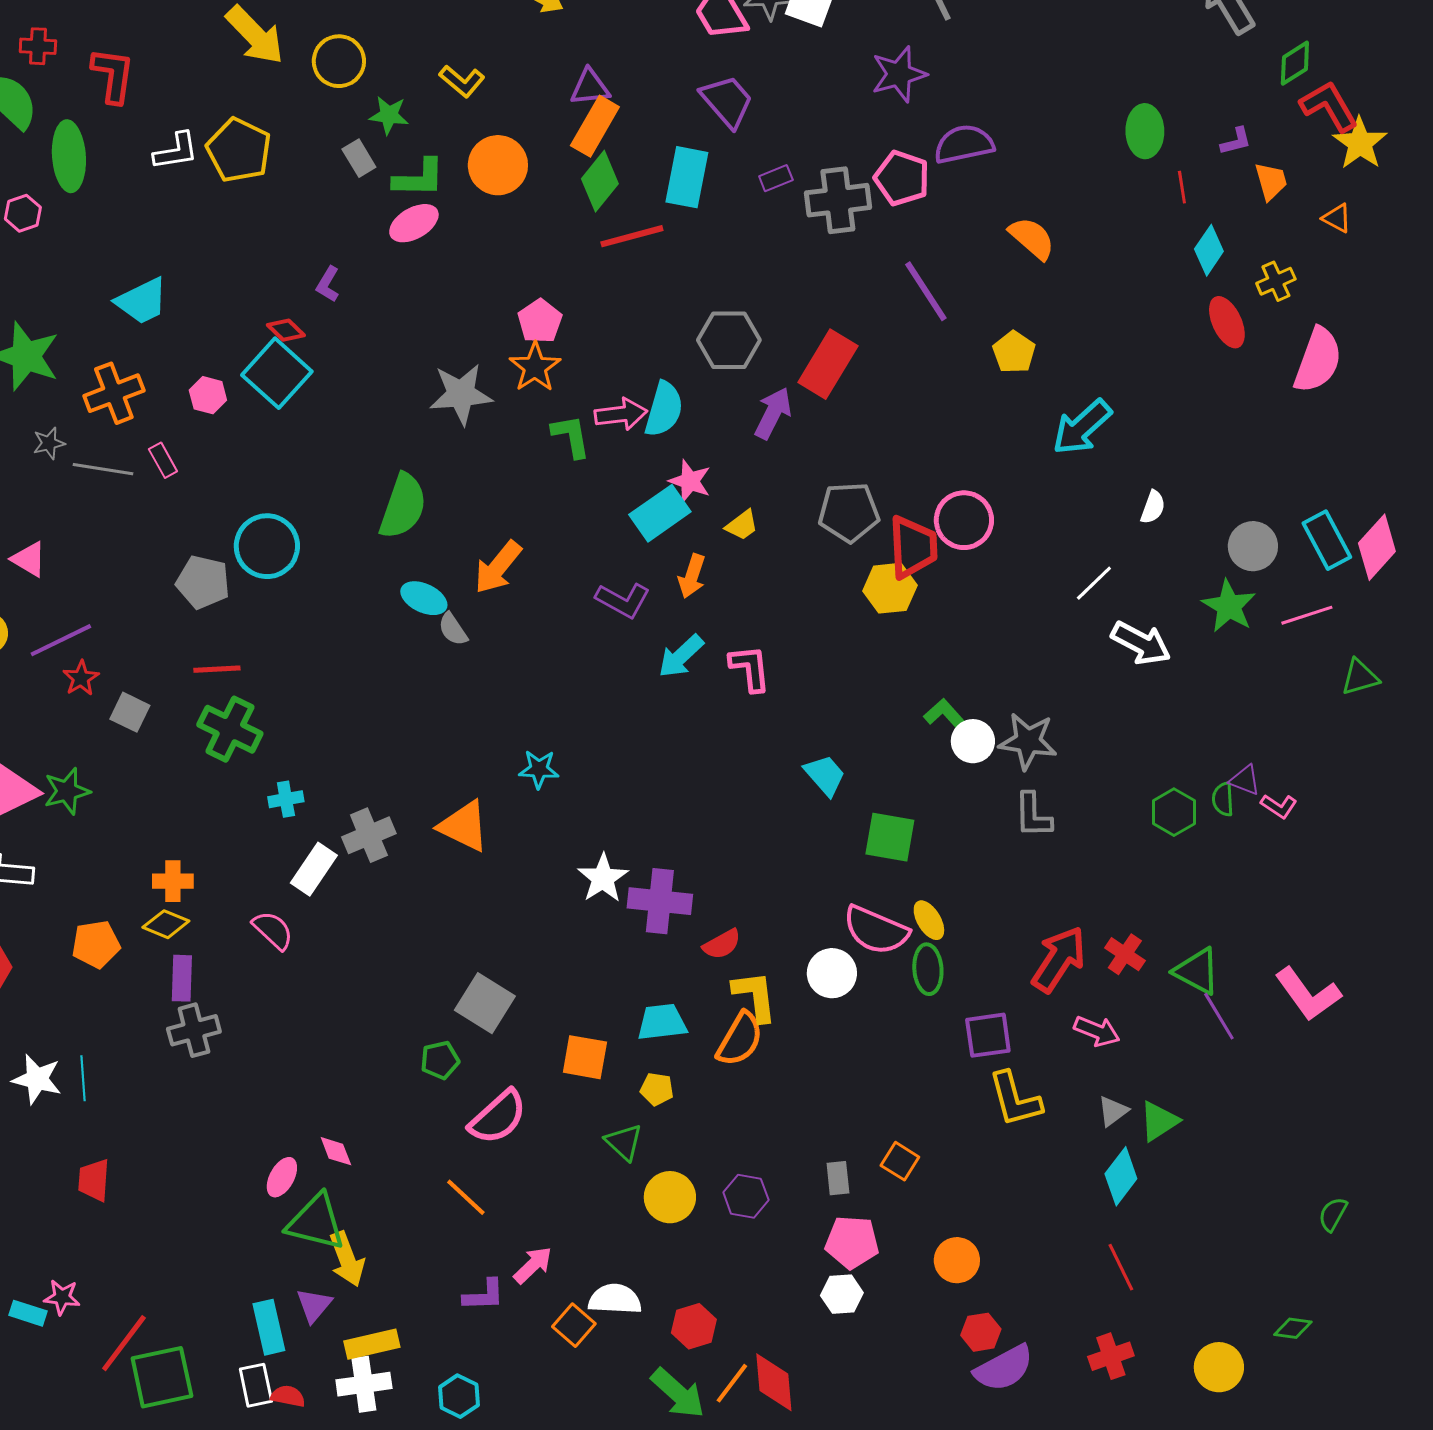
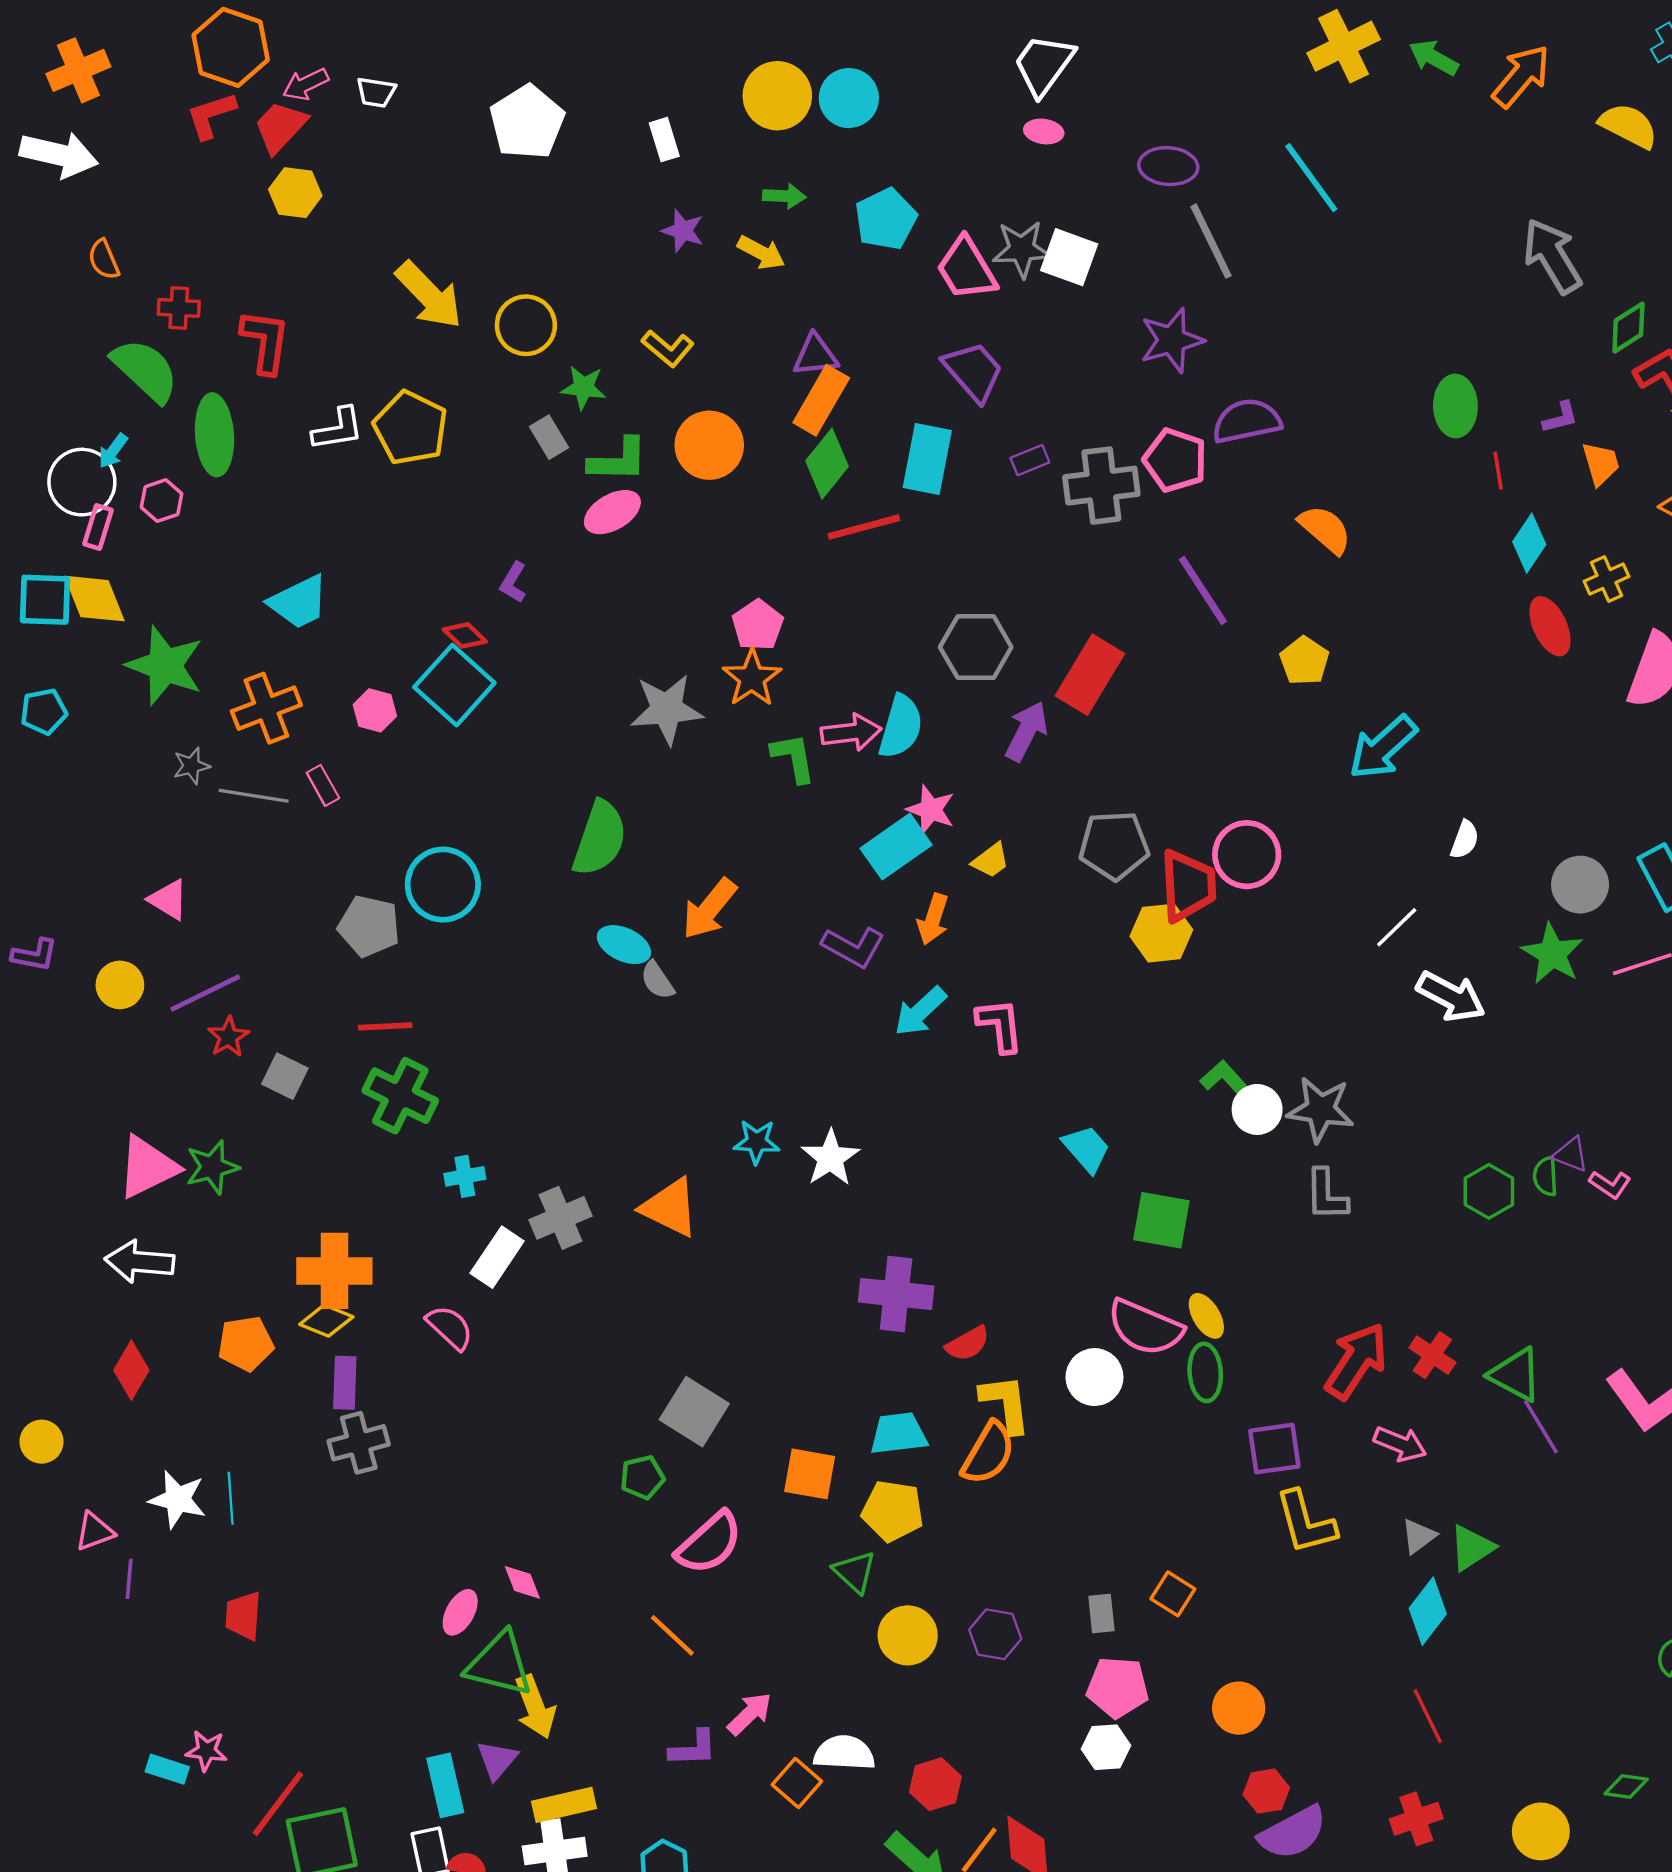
white star: (603, 878) -> (830, 1158), moved
orange cross: (173, 881) -> (334, 1271), size x1.6
yellow pentagon: (657, 1089) -> (893, 1511), size x1.6

